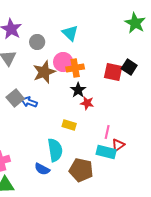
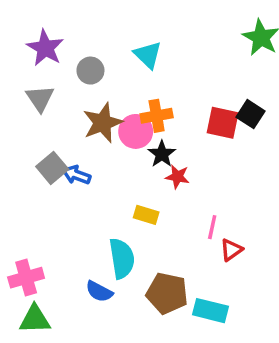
pink circle: (63, 62) -> (136, 131), moved
cyan rectangle: (106, 152) -> (210, 311), moved

